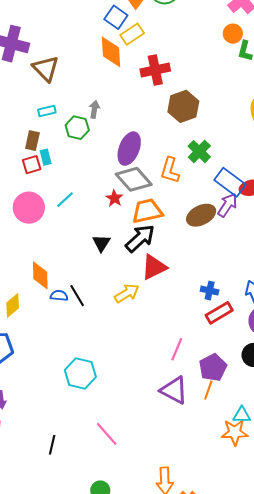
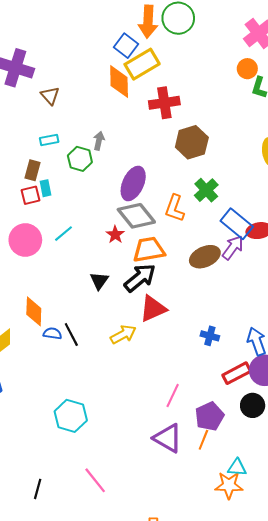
yellow rectangle: (132, 34) -> (142, 64), size x1.4
brown triangle: (46, 69) -> (50, 96), size x0.7
red rectangle: (219, 313) -> (237, 373), moved

